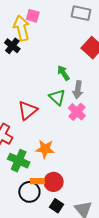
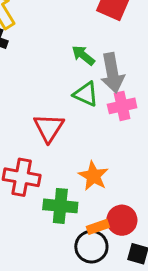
gray arrow: (78, 90) -> (112, 73), size x1.4
pink cross: (77, 112) -> (122, 106), turned -36
orange star: (45, 149) -> (93, 176), turned -30

